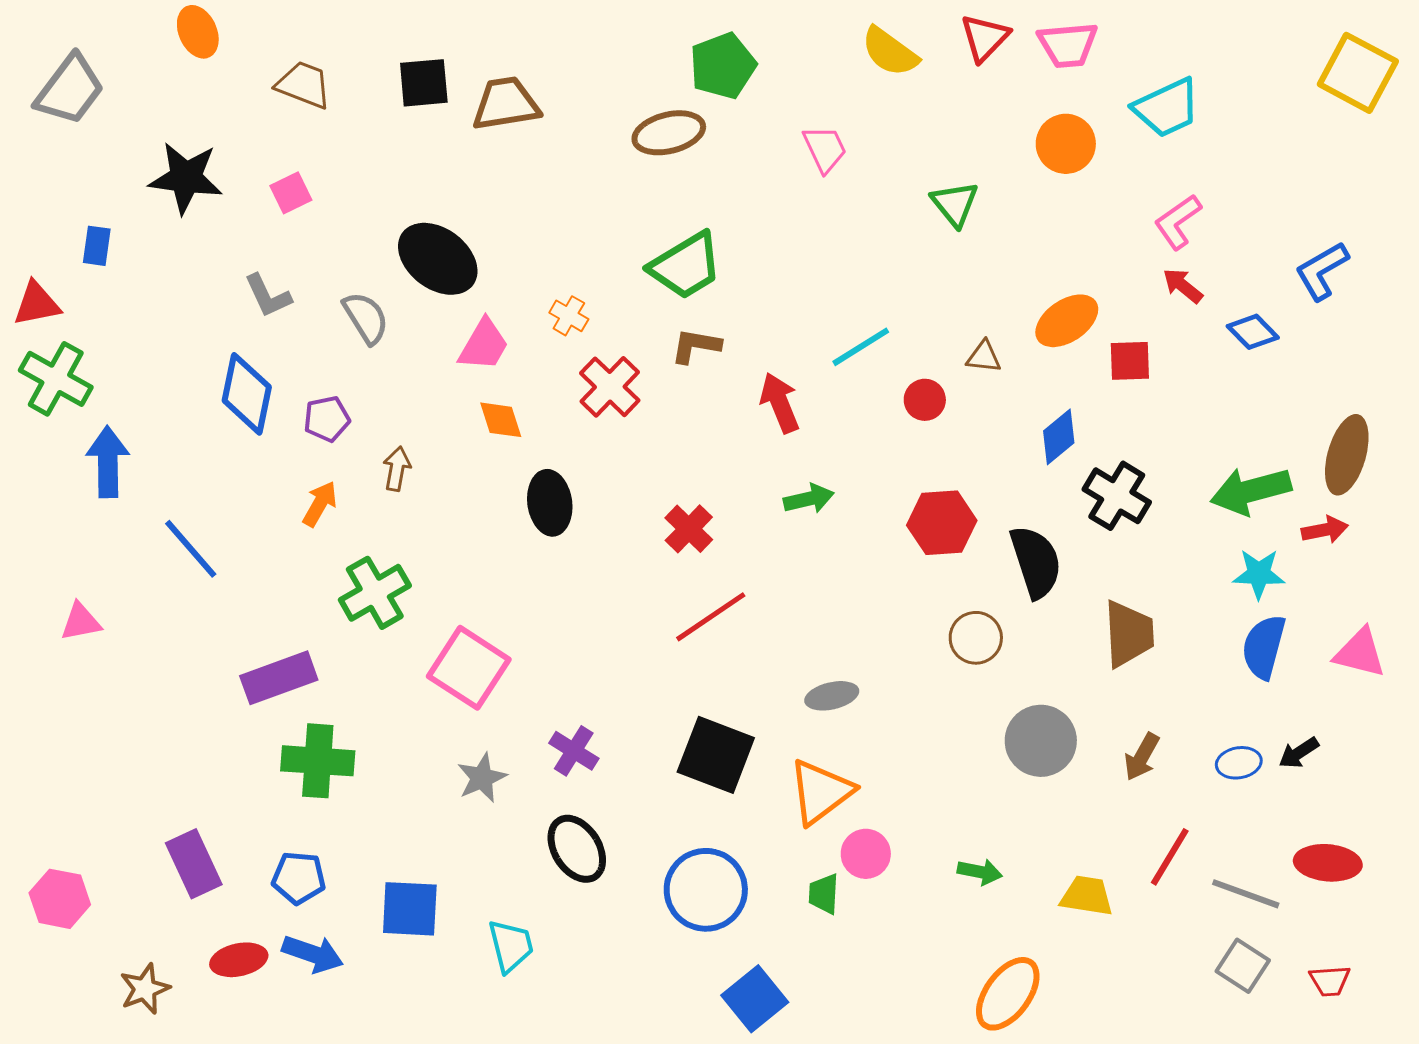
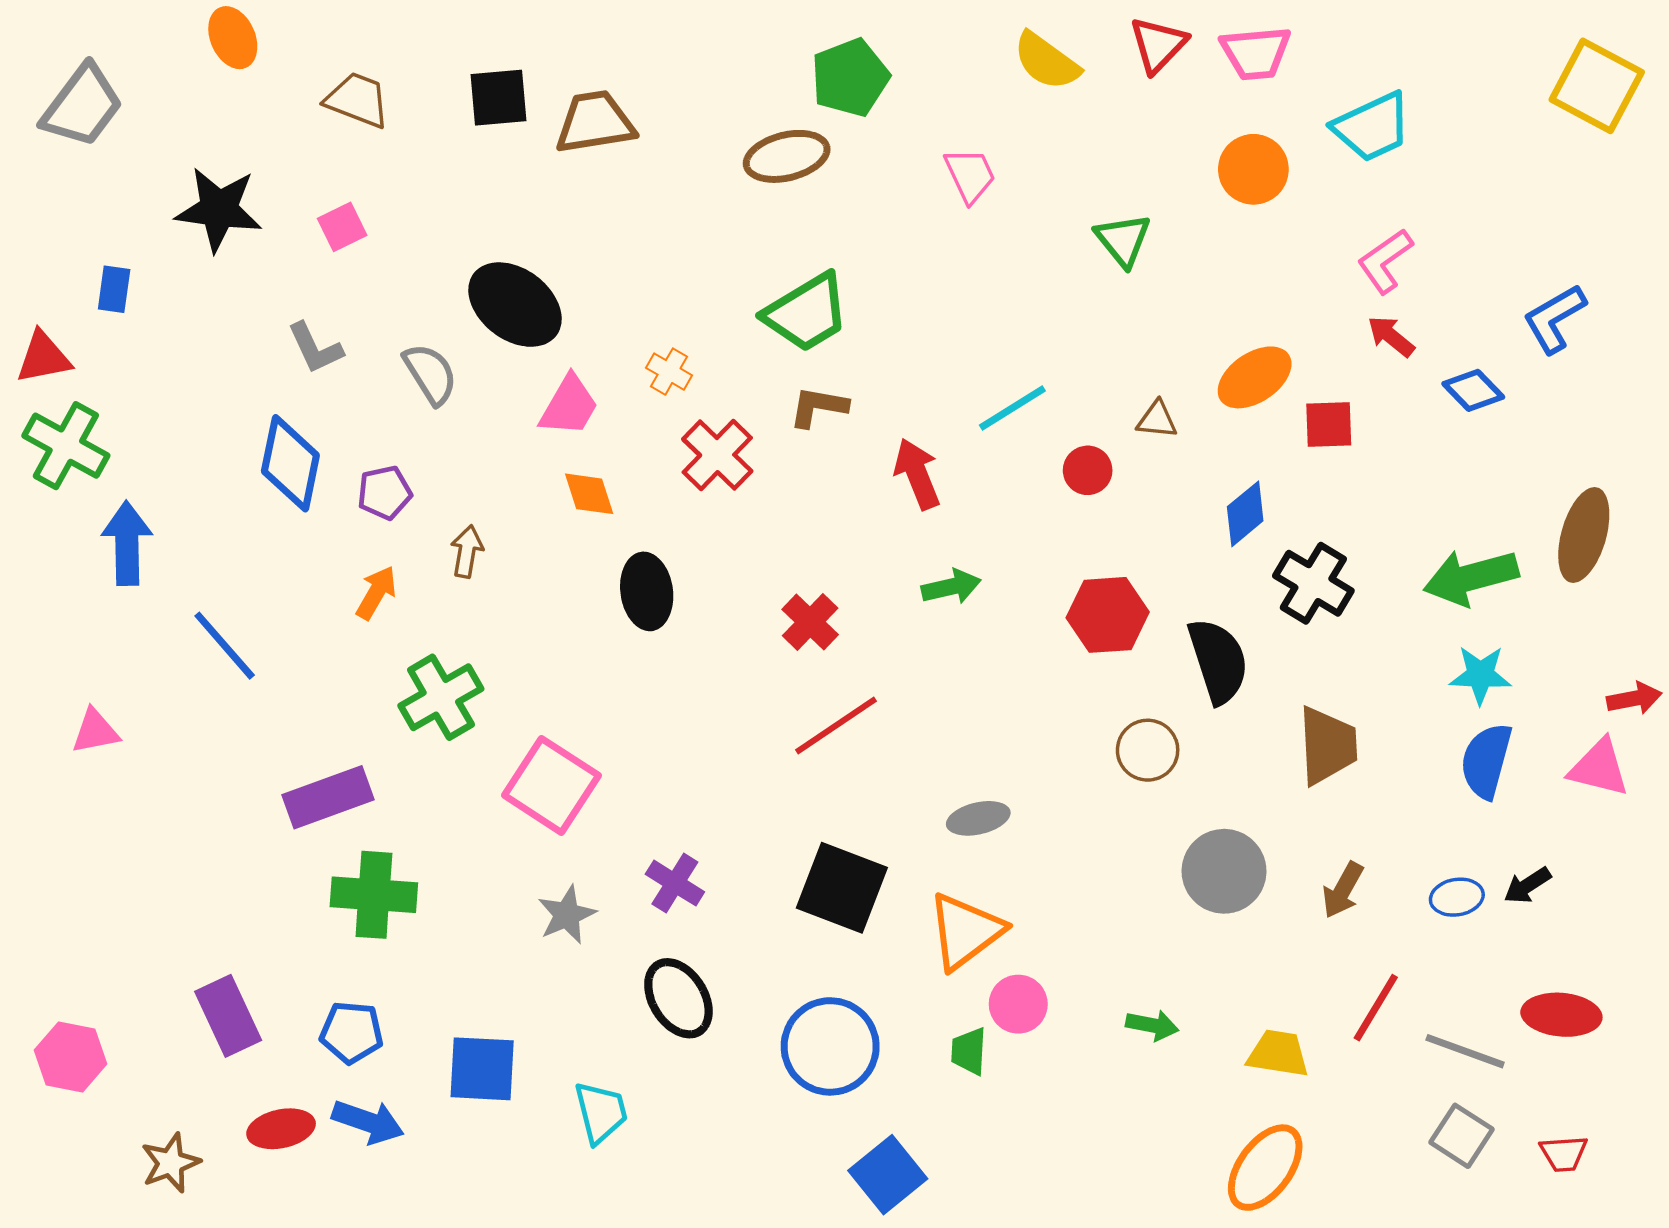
red arrow: (1325, 530) -> (1634, 698), moved
orange ellipse: (1008, 994) -> (1265, 1168), moved

